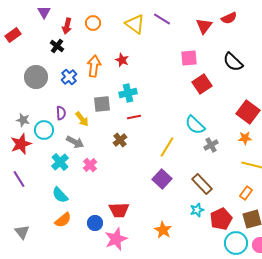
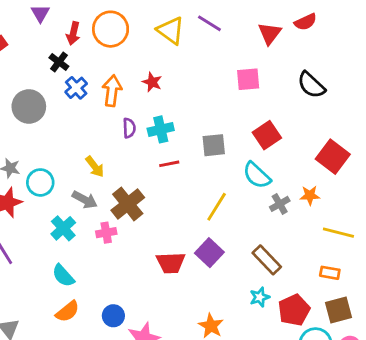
orange circle: (93, 23) -> (111, 29), size x1.6
blue cross: (69, 77) -> (76, 88), moved
red square: (202, 84) -> (267, 135), moved
gray square: (102, 104) -> (214, 145), moved
purple semicircle: (61, 113) -> (129, 128), moved
orange star: (245, 138) -> (310, 195), moved
brown cross: (120, 140) -> (128, 204), moved, size x1.6
pink cross: (90, 165) -> (106, 233), turned 32
orange rectangle: (246, 193) -> (330, 273), turned 64
red trapezoid: (119, 210) -> (171, 263), moved

